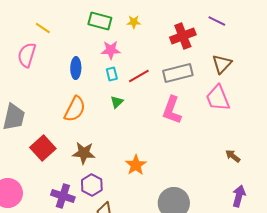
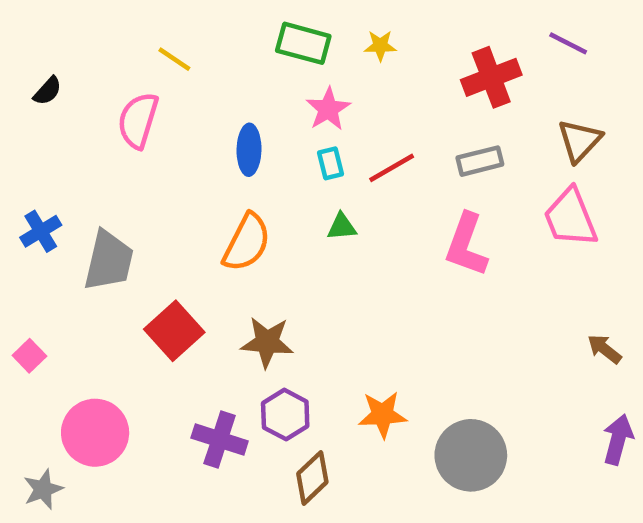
pink star: (111, 50) -> (328, 109), turned -30
gray rectangle: (178, 73) -> (480, 161), size x0.7
green triangle: (117, 102) -> (342, 227), turned 40
orange star: (136, 165) -> (383, 415), moved, turned 30

